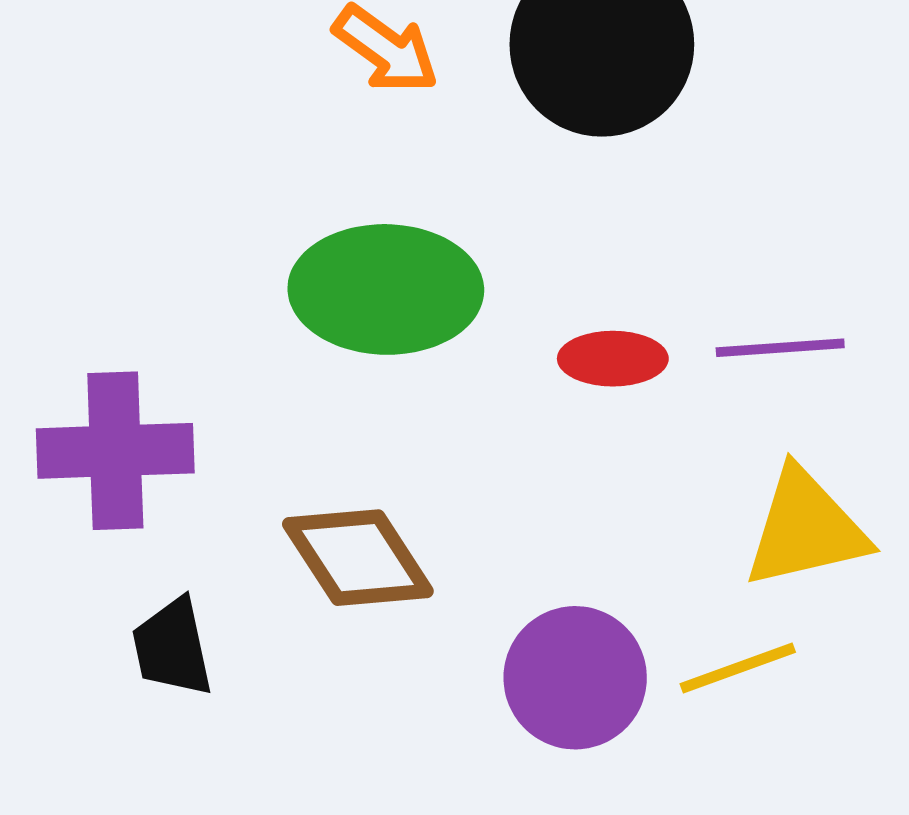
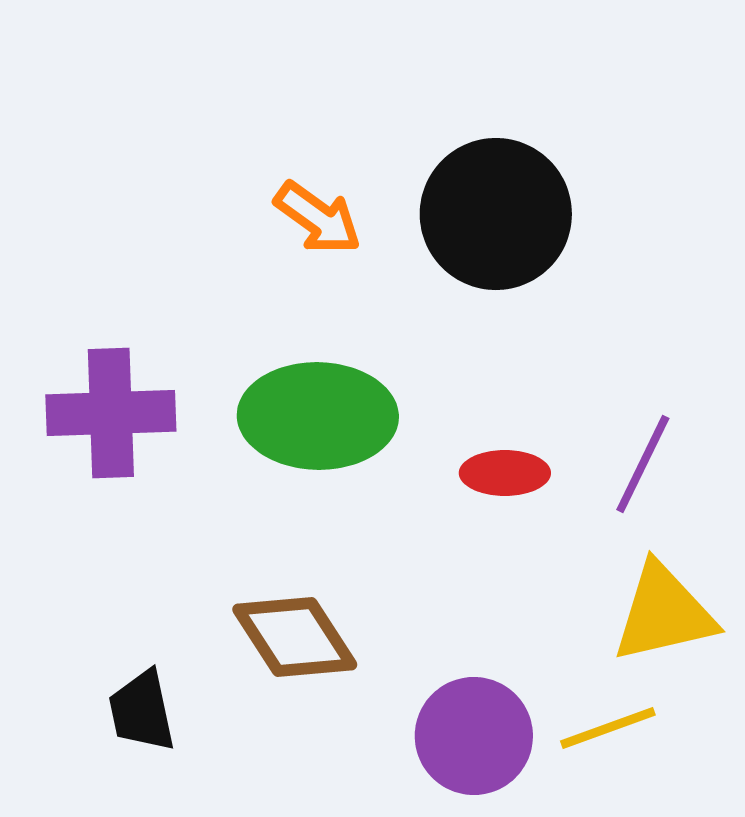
purple line: (780, 348) -> (643, 464), turned -60
purple cross: (115, 451) -> (111, 413), moved

